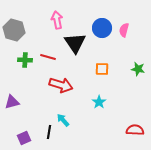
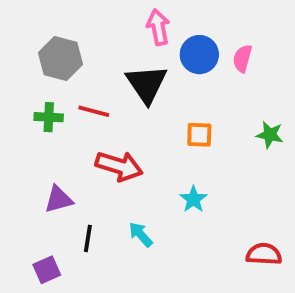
pink arrow: (57, 20) -> (158, 27), moved
gray hexagon: (14, 30) -> (60, 58), moved
purple triangle: (12, 102) -> (58, 199), moved
cyan arrow: (63, 120) -> (141, 235), moved
black line: (49, 132) -> (88, 238), moved

